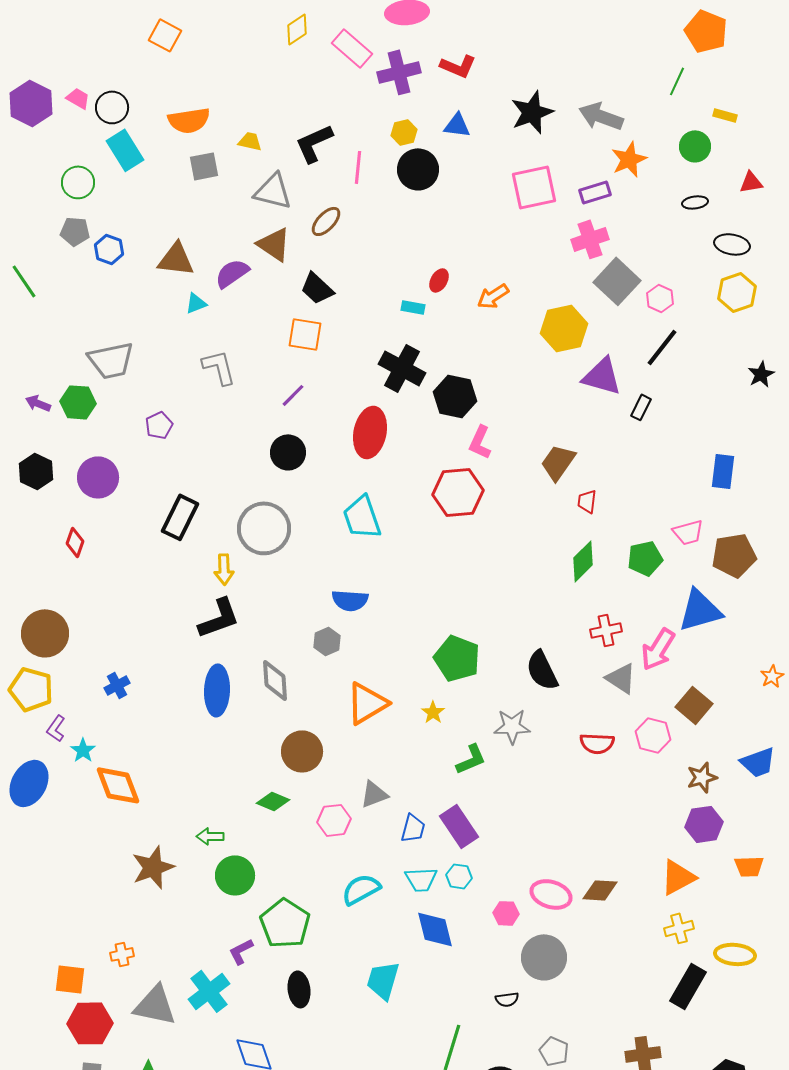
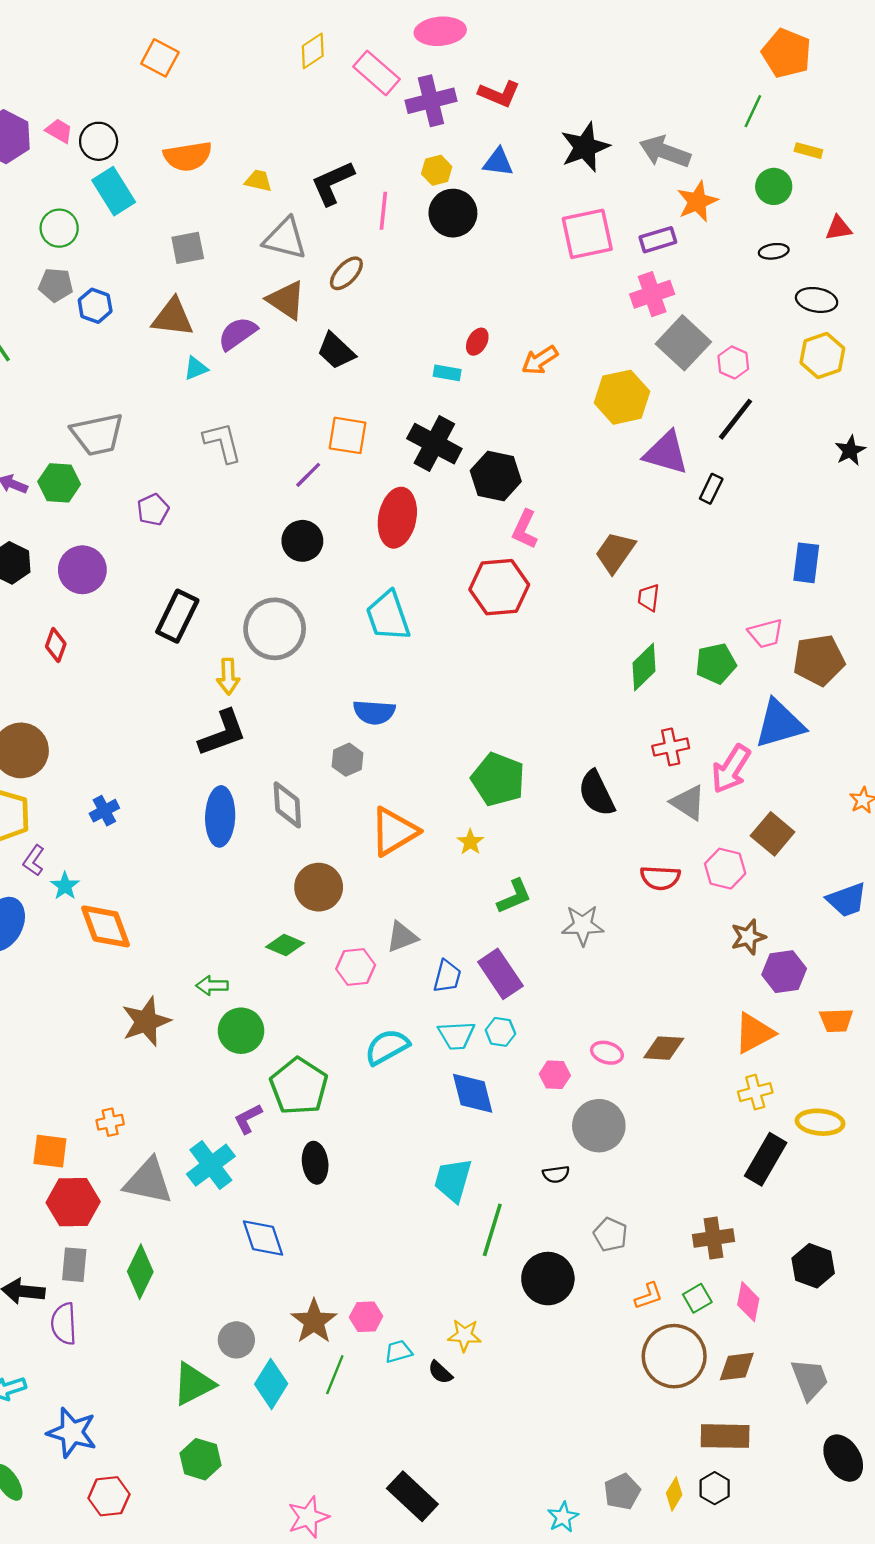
gray square: (204, 166) -> (188, 248), moved
orange square: (305, 334) -> (348, 435), moved
gray star: (512, 726) -> (583, 925), moved
brown star: (702, 777) -> (748, 937), moved
pink ellipse: (551, 894) -> (607, 1053), size x0.7
cyan trapezoid: (383, 980) -> (453, 1180), moved

